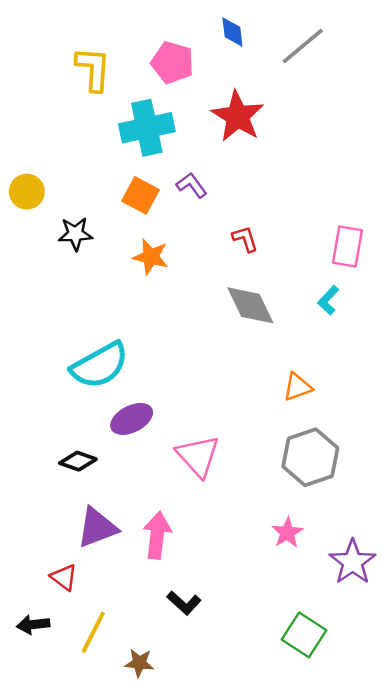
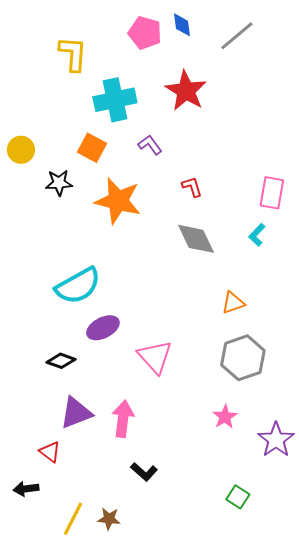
pink pentagon: (172, 63) -> (145, 33), moved
orange square: (141, 195) -> (92, 148), moved
orange star: (151, 257) -> (118, 201), size x1.6
yellow line: (93, 632) -> (73, 519), moved
green square: (304, 635) -> (238, 497), size x0.7

